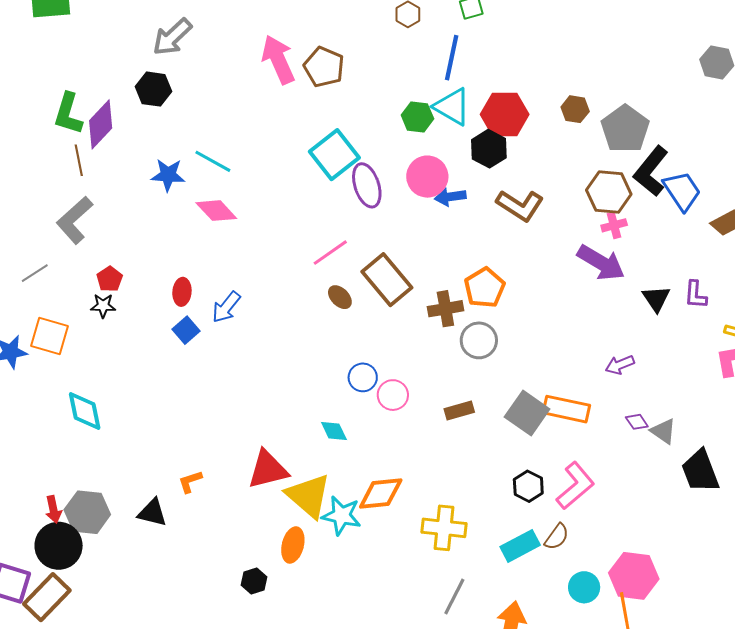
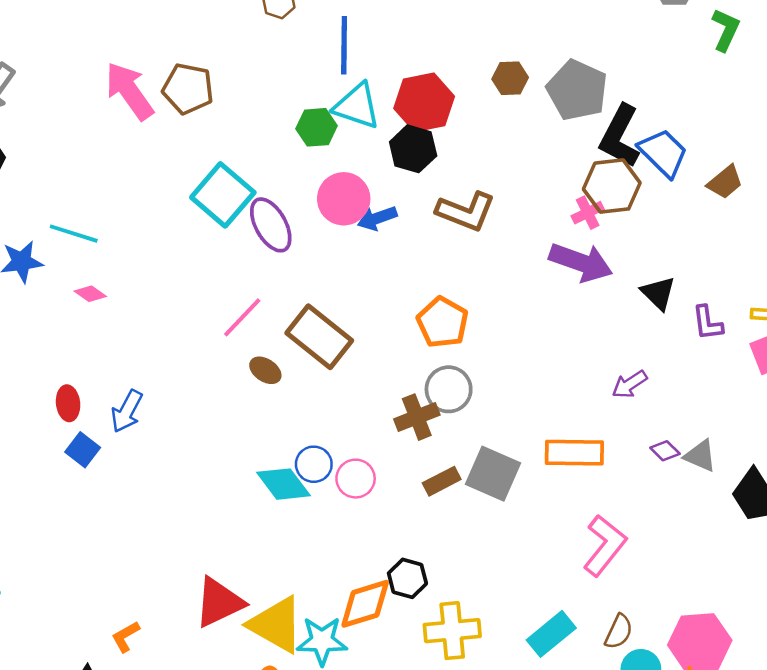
brown hexagon: (609, 192) -> (612, 186), moved
pink diamond: (216, 211) -> (90, 294), size x0.6
purple L-shape: (696, 295) -> (708, 323), moved
brown cross: (445, 309) -> (417, 417), moved
gray square: (527, 413) -> (493, 474), moved
cyan diamond: (334, 431) -> (283, 484), moved, size x1.5
black hexagon: (528, 486) -> (407, 578), moved
brown semicircle: (557, 537) -> (619, 632), moved

